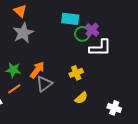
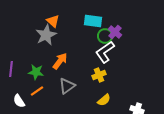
orange triangle: (20, 11) -> (53, 21), moved
white L-shape: (100, 48) -> (105, 52), moved, turned 145
orange arrow: (37, 70) -> (60, 61), moved

